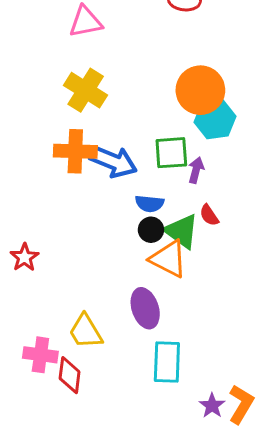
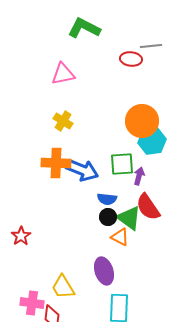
yellow cross: (86, 90) -> (63, 121), size x0.7
red semicircle: (209, 215) -> (148, 207), size x1.8
orange triangle: (168, 259) -> (120, 237), size x0.7

